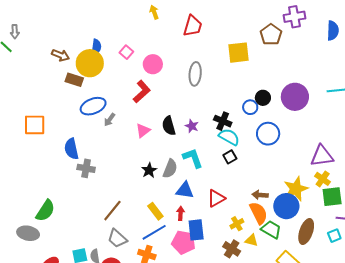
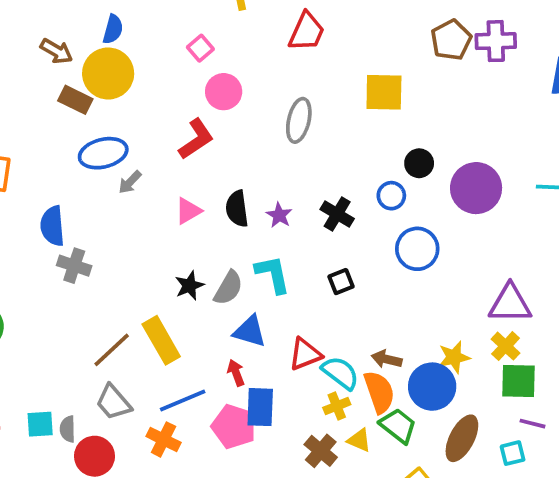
brown pentagon: (271, 35) -> (451, 40), moved
blue semicircle: (96, 47) -> (113, 29), moved
pink square: (126, 52) -> (200, 48), moved
black circle: (263, 98) -> (419, 163), moved
cyan semicircle: (229, 137) -> (340, 373), moved
yellow star: (296, 189) -> (454, 357), size x0.7
yellow rectangle: (155, 211) -> (161, 340), moved, size x1.4
red arrow: (181, 213) -> (236, 373), turned -32

